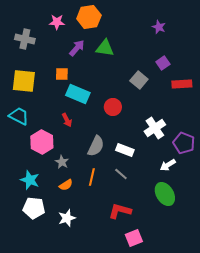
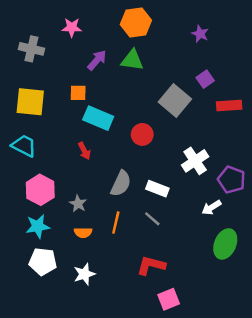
orange hexagon: (89, 17) -> (136, 22), moved
gray square: (139, 80) -> (175, 100), size x1.4
pink hexagon: (42, 142) -> (40, 190), moved
cyan star: (30, 180) -> (38, 226), turned -30
orange semicircle: (66, 185) -> (83, 233), turned 32
green ellipse: (165, 194) -> (225, 244), moved, turned 55

